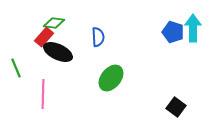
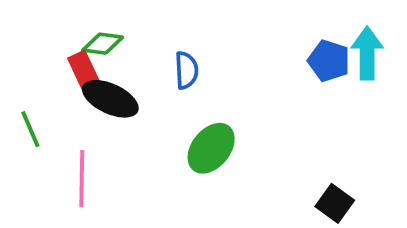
red rectangle: (44, 37) -> (84, 70), turned -66

